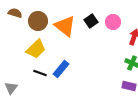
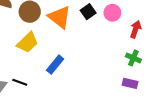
black line: (40, 73) -> (20, 82), moved

